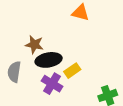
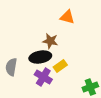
brown star: (34, 45) -> (50, 41), moved

